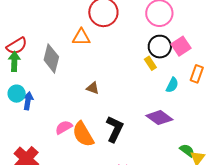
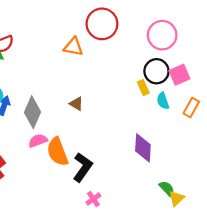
gray diamond: (51, 58) -> (33, 112), moved
cyan semicircle: (172, 85) -> (163, 101), moved, turned 126
purple diamond: (159, 118) -> (143, 148), turned 48
black L-shape: (115, 129) -> (83, 167), moved

